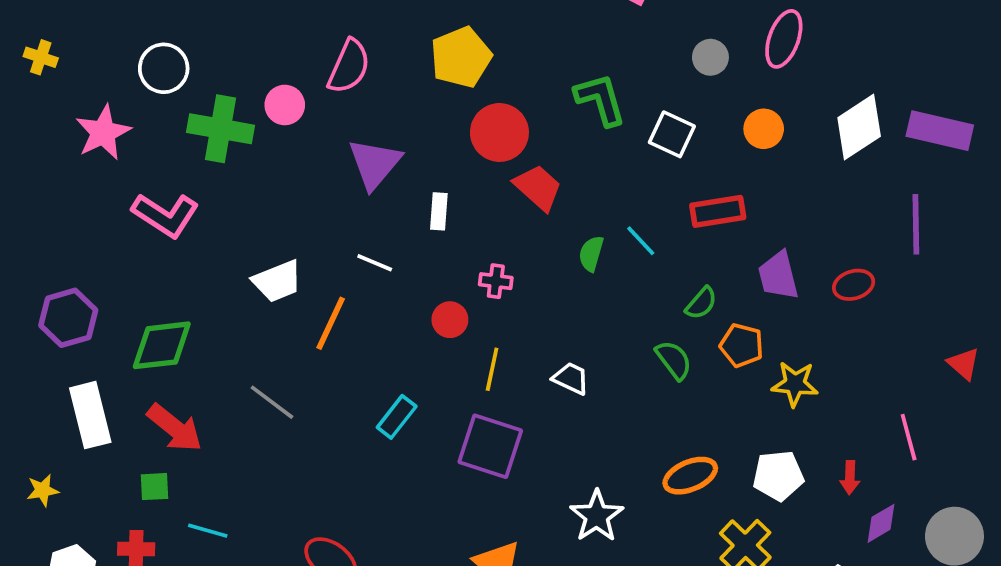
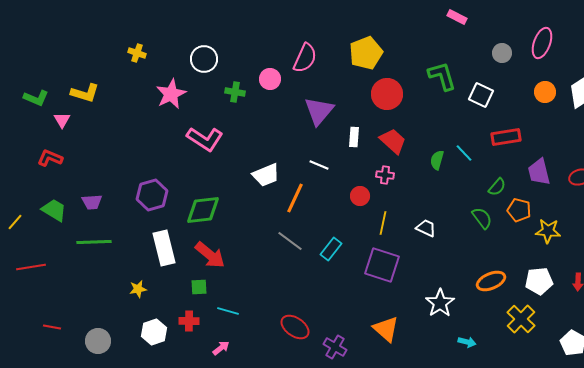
green cross: (221, 129) -> (235, 92), size x0.6
orange circle: (764, 129) -> (545, 92), moved
red trapezoid: (538, 188) -> (393, 141), moved
gray line: (272, 402) -> (290, 241), moved

